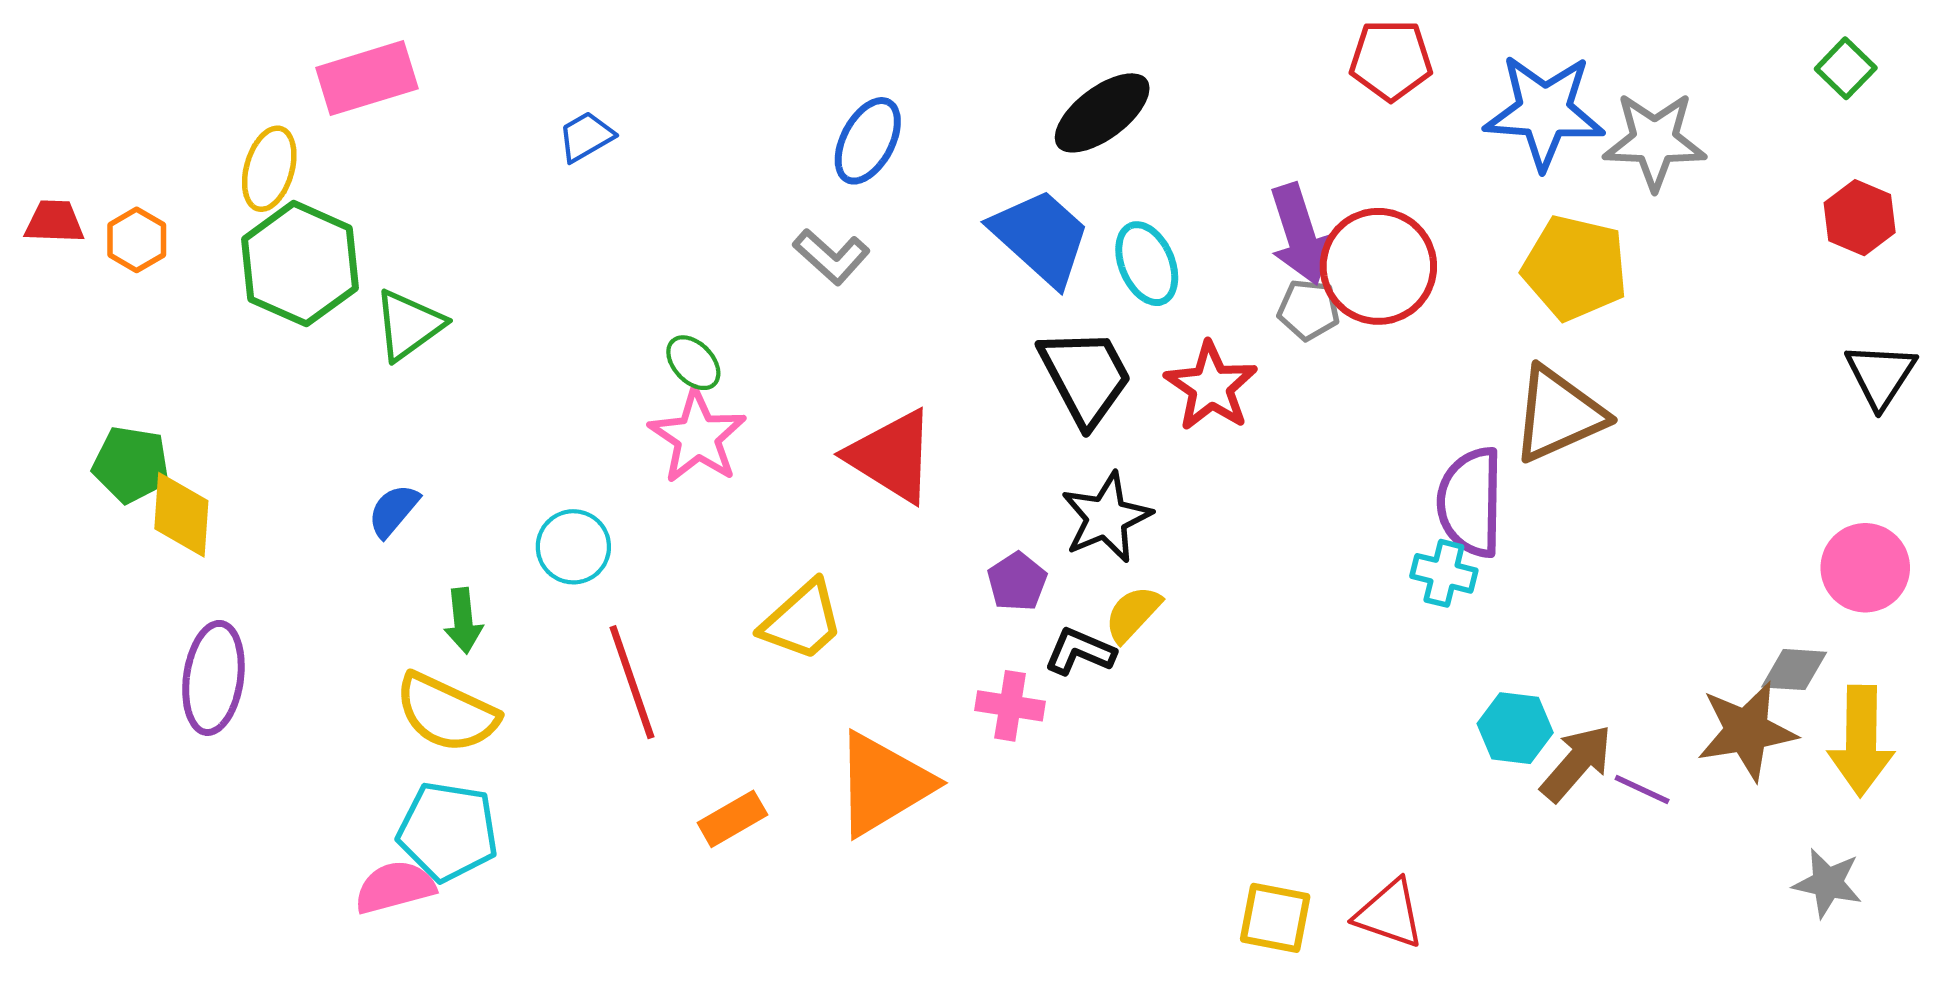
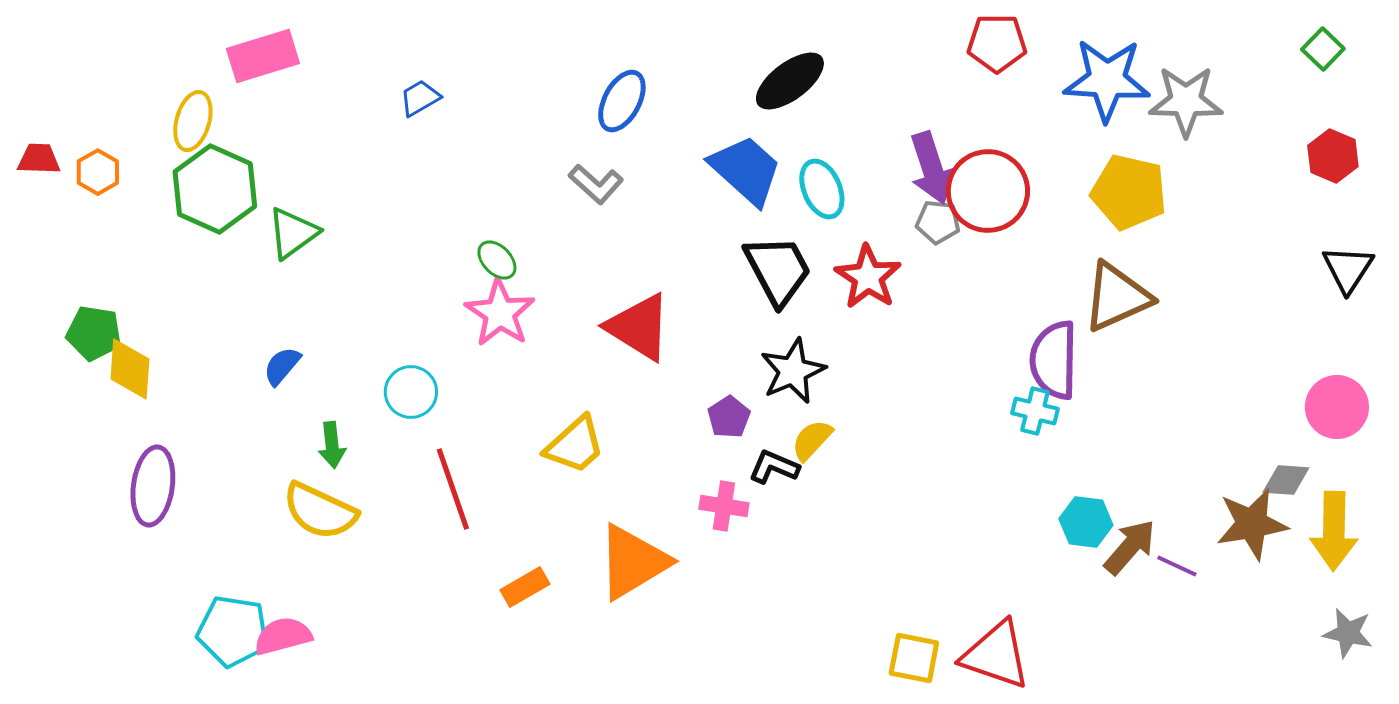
cyan pentagon: (448, 831) -> (233, 631), moved
gray star: (1828, 883) -> (1348, 633), moved
red triangle: (1390, 914) -> (996, 655), size x1.4

